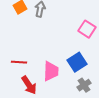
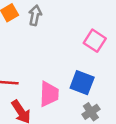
blue square: (77, 62) -> (82, 83), turned -36

